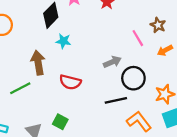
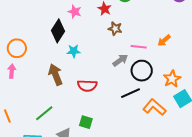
brown star: (158, 25) -> (115, 29), moved
pink line: (138, 38) -> (139, 47), moved, turned -42
green line: (20, 88) -> (44, 113), moved

